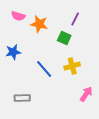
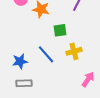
green square: (64, 38) -> (60, 30), moved, turned -32
blue star: (13, 52) -> (20, 61), moved

